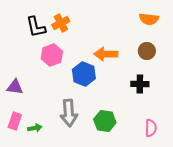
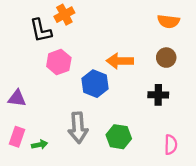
orange cross: (61, 23) -> (64, 15), moved

